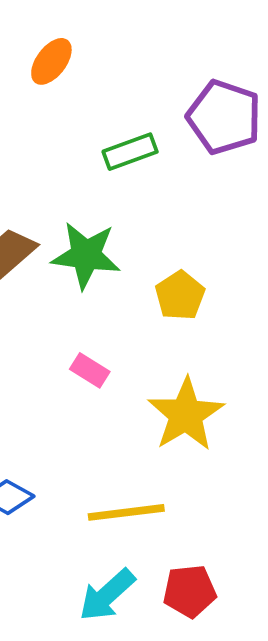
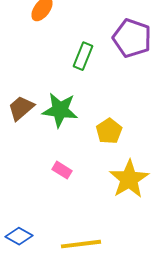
green rectangle: (130, 152) -> (83, 56), turned -48
yellow star: (186, 415) -> (129, 179), moved

